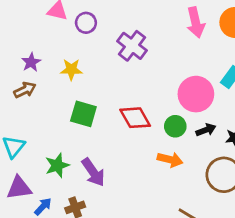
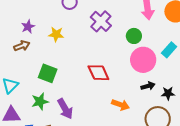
green square: (83, 114) -> (48, 73), moved
green circle: (175, 126) -> (134, 36), moved

